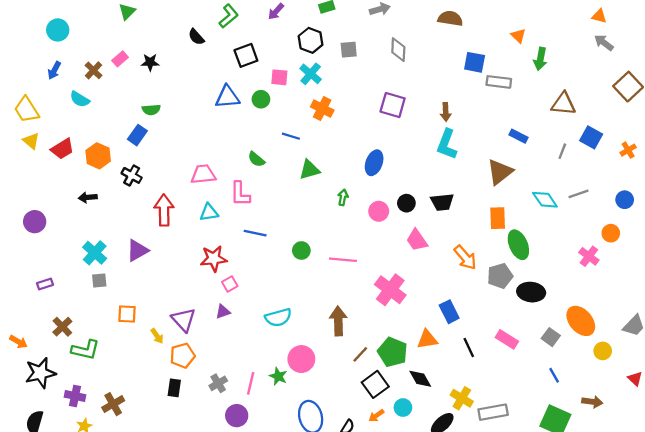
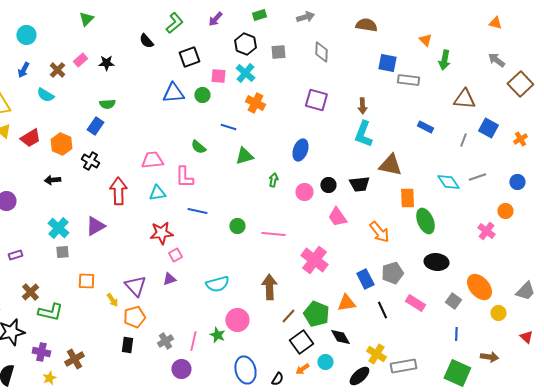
gray arrow: (604, 43) -> (496, 60), moved
brown triangle: (500, 172) -> (390, 165), moved, turned 50
gray pentagon: (500, 276) -> (392, 273), moved
blue line: (554, 375) -> (456, 334), turned 32

